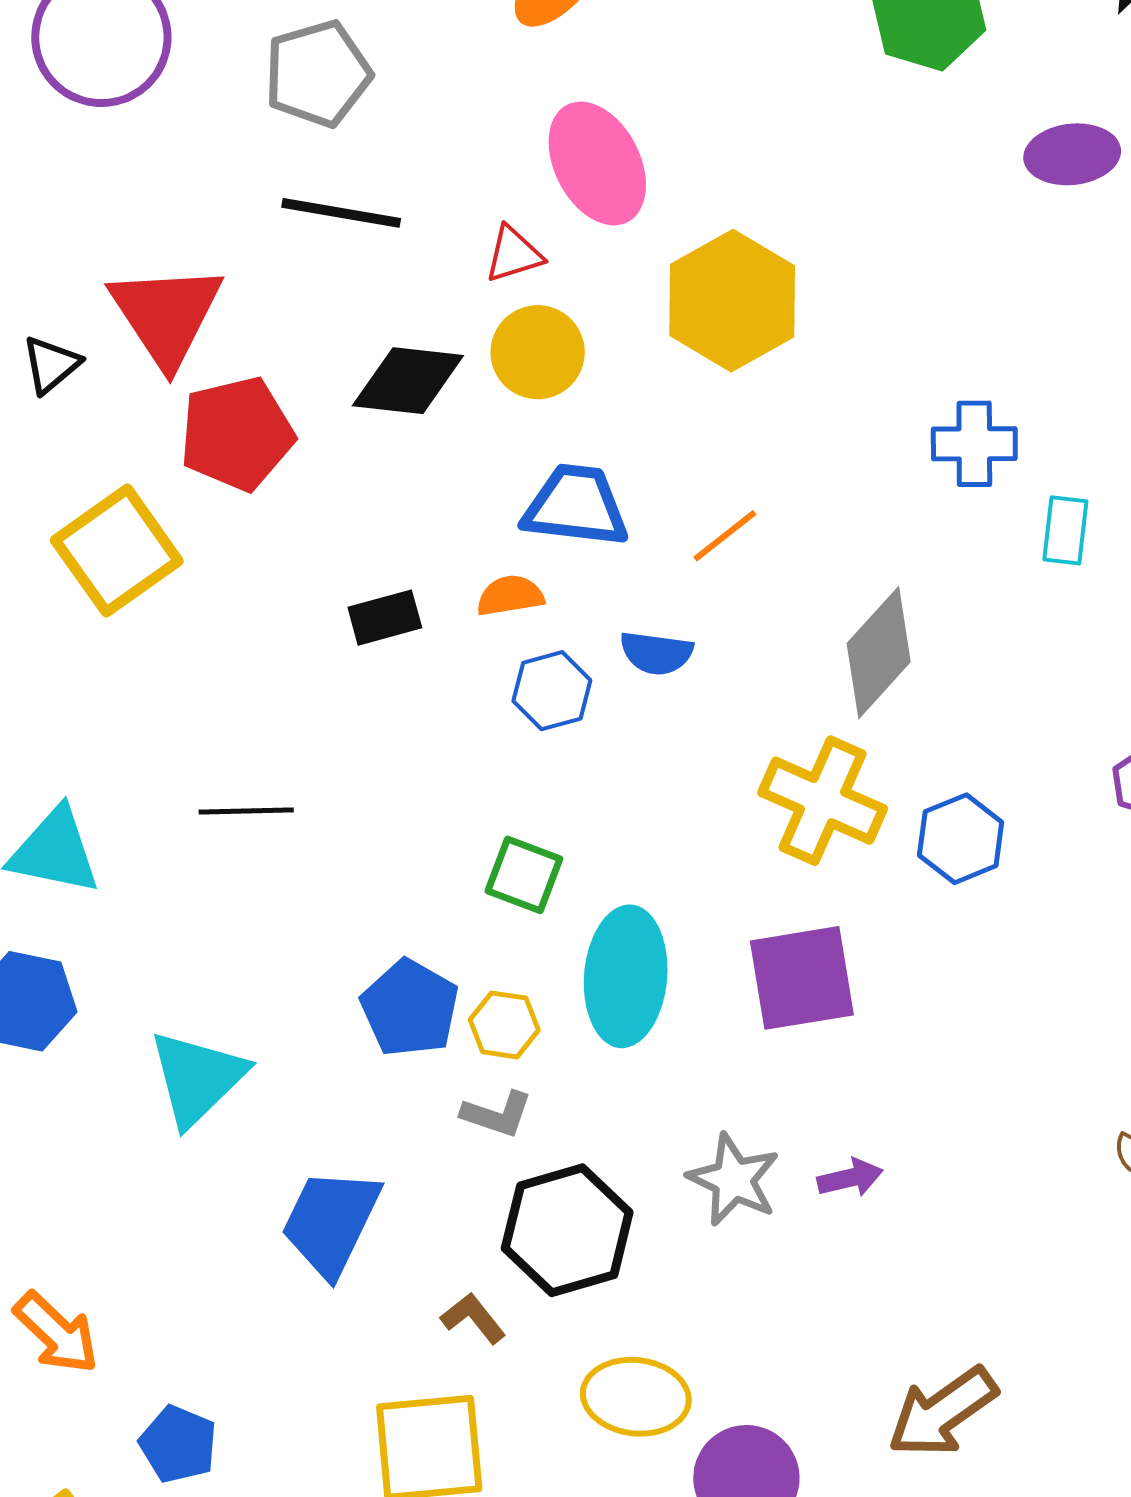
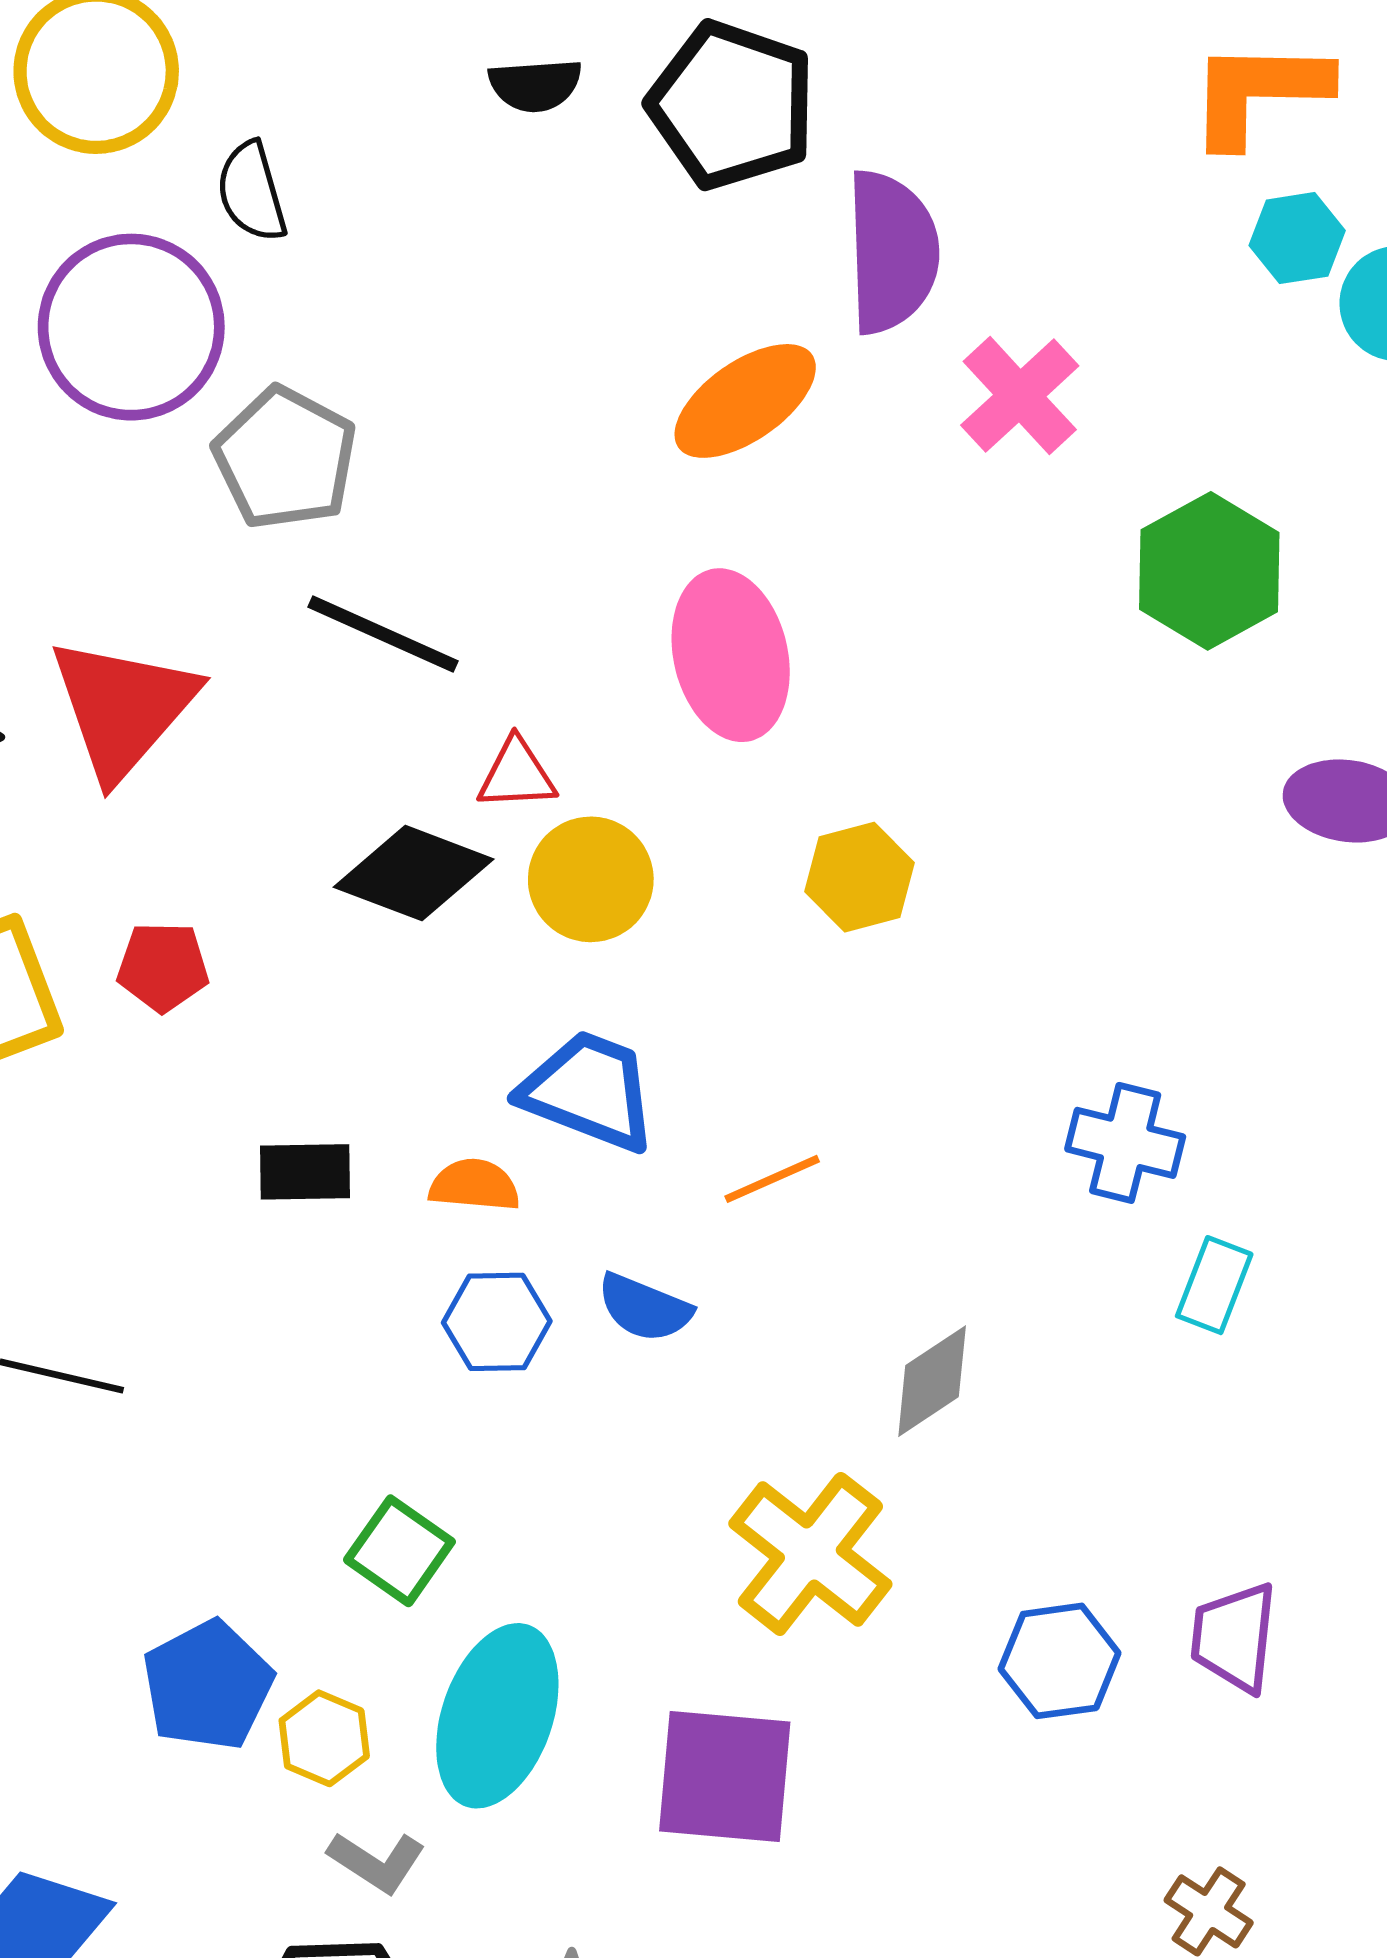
gray pentagon: (318, 74) -> (285, 458), moved, turned 30
red triangle: (514, 254) -> (517, 774), moved
yellow hexagon: (732, 301) -> (859, 877), size x0.6
red pentagon: (237, 434) -> (163, 967), moved, size x0.6
gray diamond: (879, 653) -> (932, 1381), size x0.7
blue hexagon: (961, 839) -> (1060, 1661), moved
gray L-shape: (497, 1114) -> (377, 1862), moved

